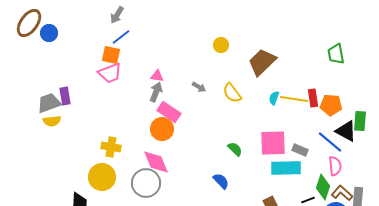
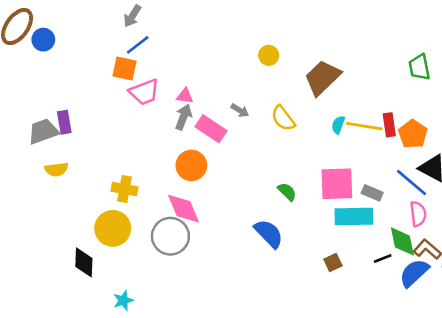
pink trapezoid: (110, 73) -> (144, 92), moved
orange pentagon: (331, 105) -> (413, 134), turned 30
pink rectangle: (169, 112) -> (211, 129), moved
yellow semicircle: (52, 121) -> (56, 169), moved
blue semicircle: (221, 181) -> (269, 234), size x1.4
green diamond: (323, 187) -> (402, 241), turned -30

